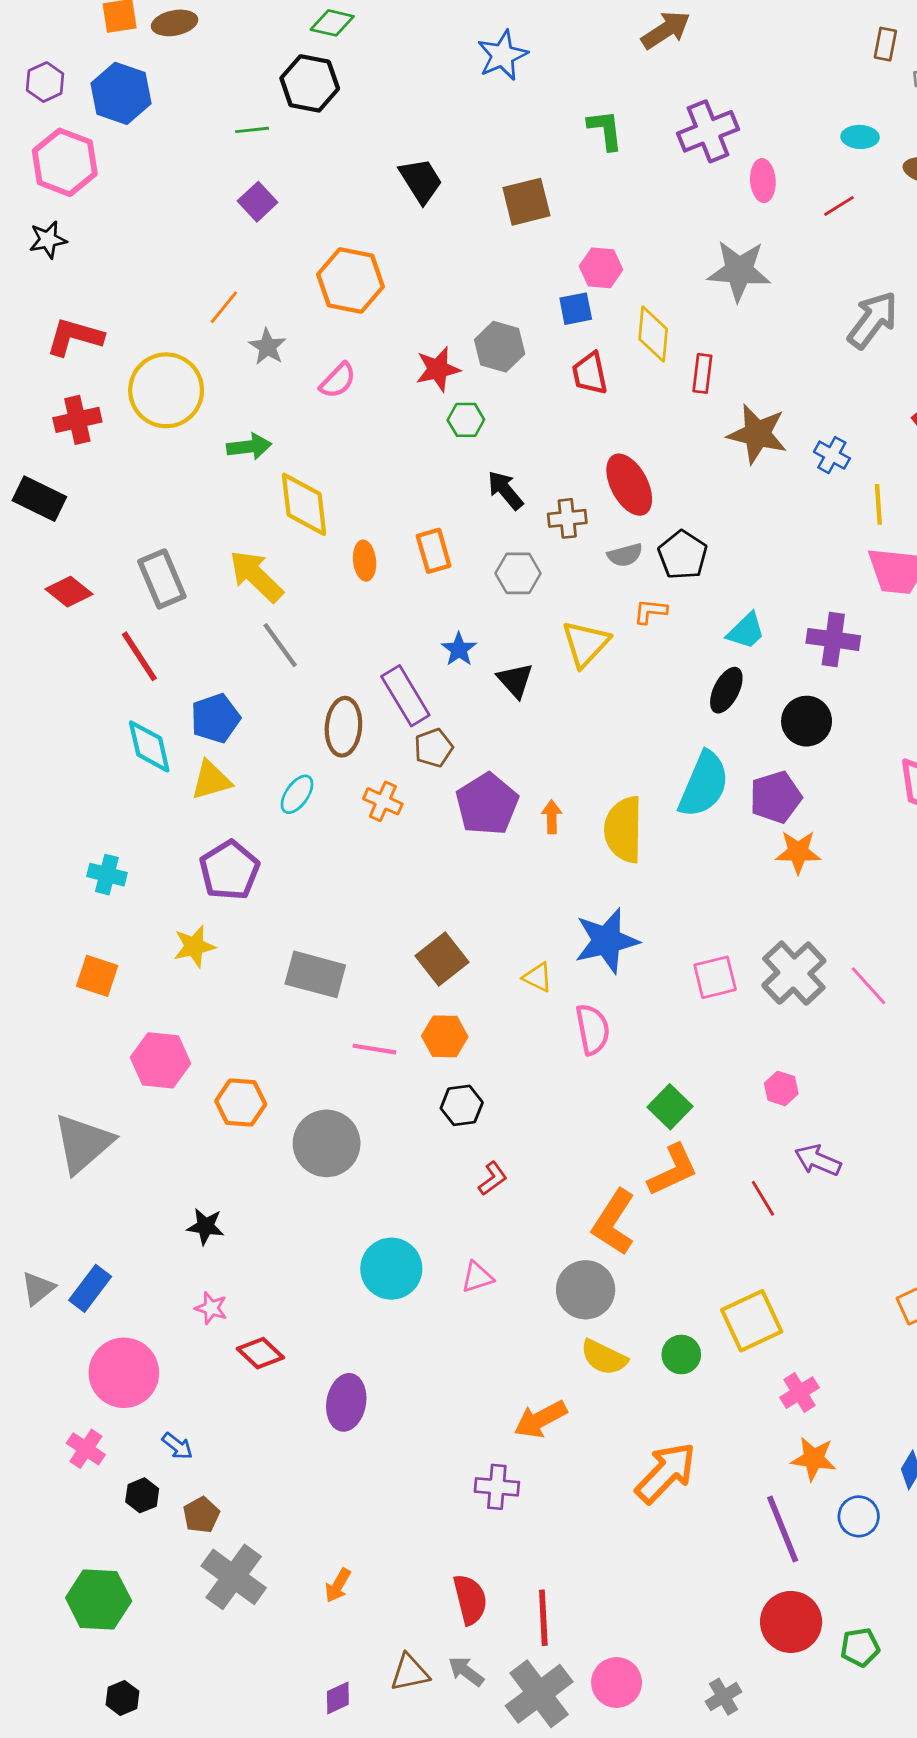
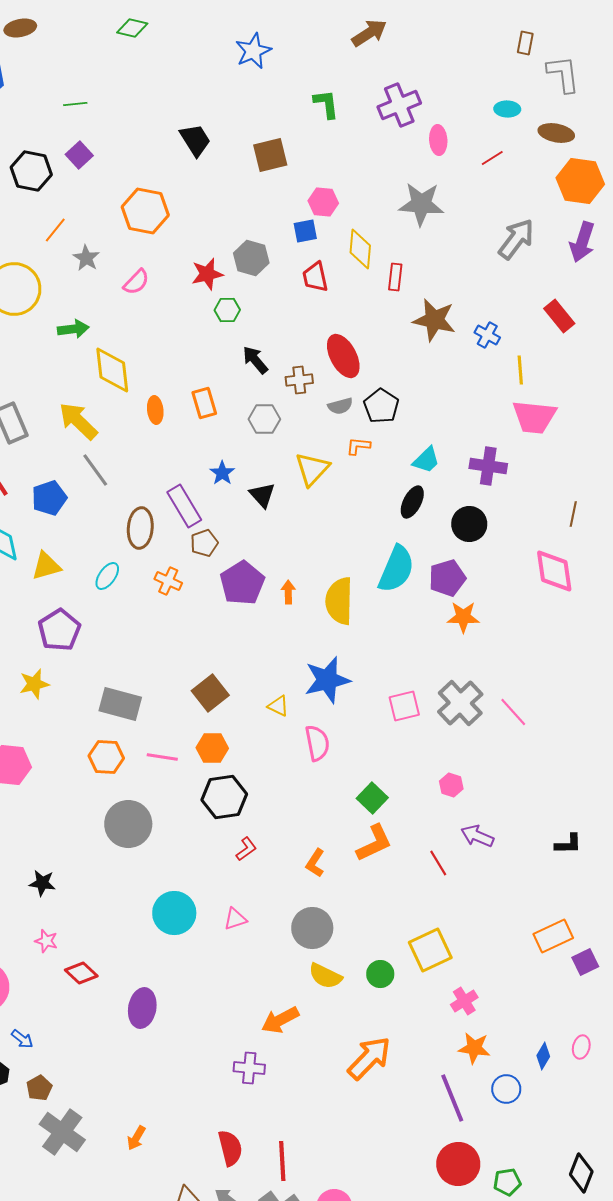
black hexagon: (310, 83) -> (31, 171), moved
blue pentagon: (215, 718) -> (49, 498), moved
orange hexagon: (241, 1103) -> (106, 757), moved
black hexagon: (462, 1105) -> (224, 797), size x1.5
orange L-shape: (614, 1222) -> (315, 863), moved, size x0.6

